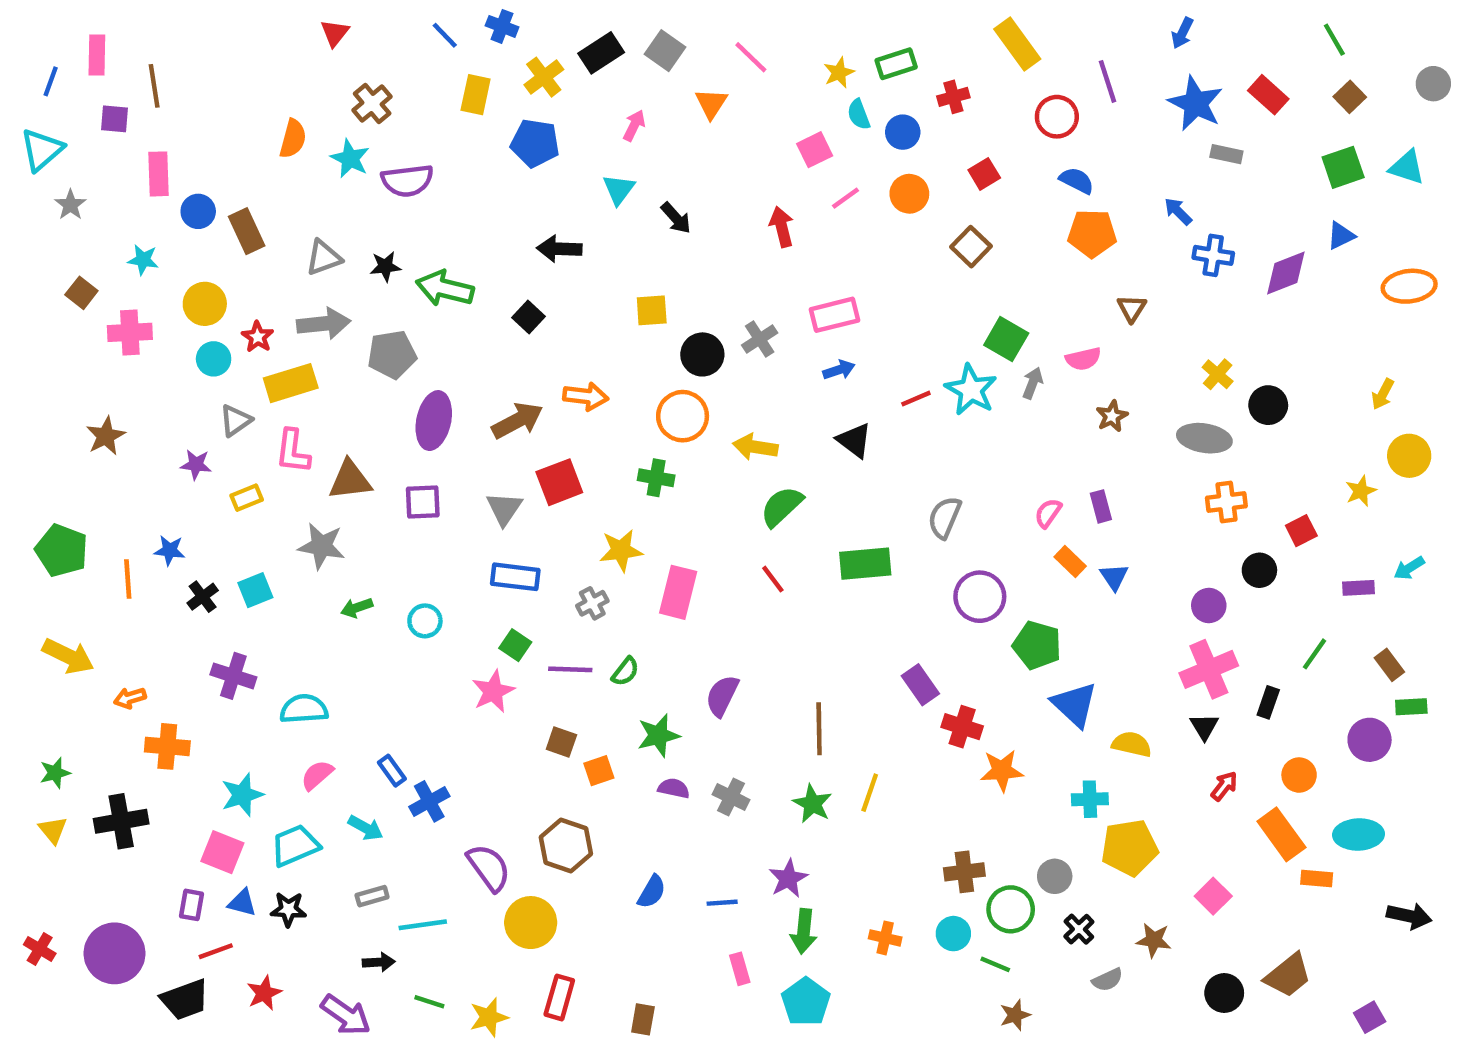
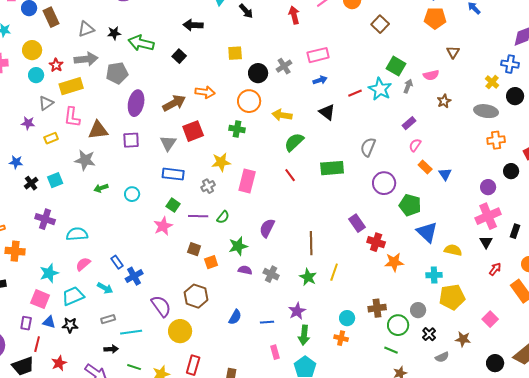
blue cross: (1213, 255) -> (510, 64), moved
purple rectangle: (1101, 506) -> (409, 123), moved, turned 64
cyan circle: (953, 934) -> (347, 318), moved
red line: (216, 951) -> (37, 344), turned -56

